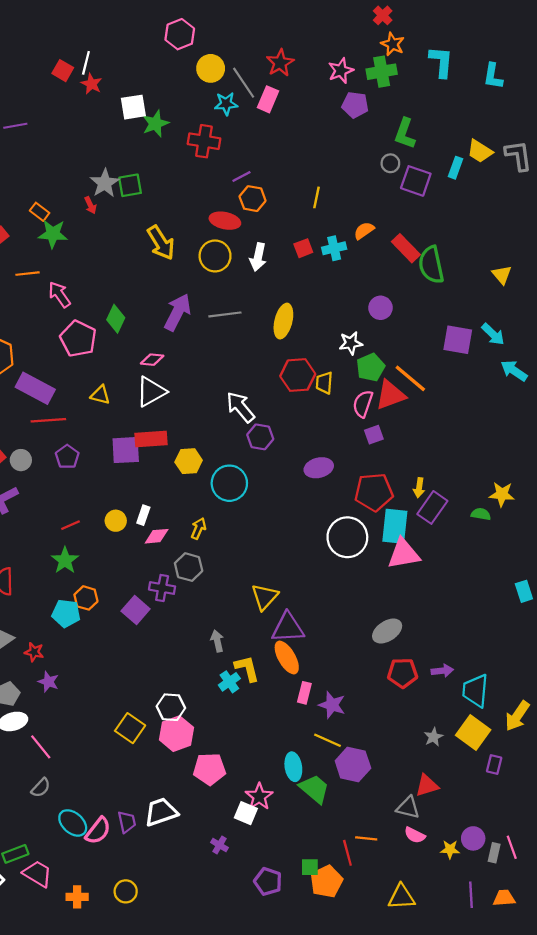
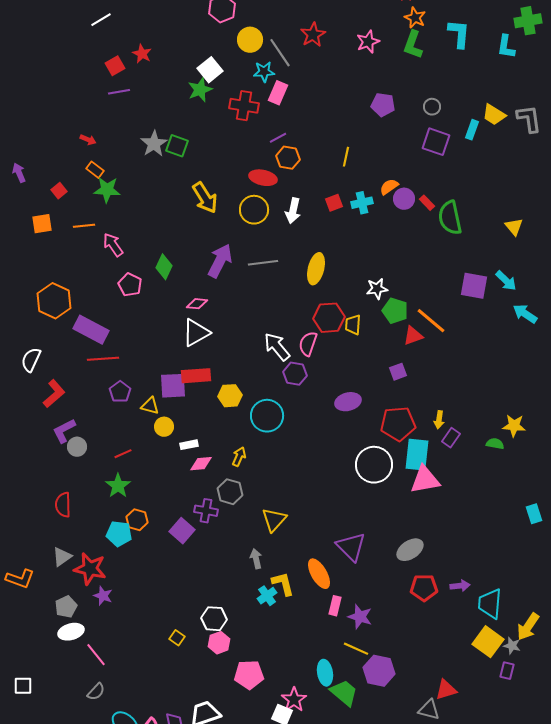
white line: (86, 63) -> (101, 20), moved, turned 45
red square: (63, 71) -> (115, 66), moved, turned 30
green cross: (382, 72) -> (528, 21), moved
pink rectangle: (268, 99) -> (278, 93), moved
purple pentagon: (355, 105) -> (383, 105), moved
white square: (133, 107) -> (210, 70), moved, turned -30
purple line: (15, 126) -> (119, 92), moved
green L-shape: (405, 133) -> (413, 45), moved
gray circle: (390, 163) -> (432, 107), moved
green square: (130, 185) -> (177, 146), turned 30
red arrow: (90, 205) -> (88, 140), moved, turned -42
red rectangle: (406, 248) -> (427, 203), size x0.6
purple circle: (380, 308) -> (404, 199), moved
pink pentagon: (78, 339) -> (130, 285), size x0.7
green pentagon: (371, 367) -> (395, 311), turned -30
yellow triangle: (100, 395) -> (150, 406), moved
red triangle: (390, 395) -> (413, 336), size x0.7
pink semicircle: (363, 404) -> (308, 344), moved
gray circle: (21, 460) -> (77, 447), moved
purple rectangle: (432, 507) -> (451, 438), size x0.7
white rectangle: (143, 515) -> (189, 445), turned 60
yellow circle: (116, 521) -> (164, 427), moved
yellow triangle: (265, 597) -> (274, 520), moved
purple triangle: (288, 628) -> (351, 547), moved, turned 48
red star: (34, 652) -> (90, 569), size x1.8
yellow square: (130, 728) -> (177, 638), size x0.6
pink hexagon: (176, 734) -> (219, 643), size x0.7
gray star: (433, 737) -> (512, 646), moved, turned -30

